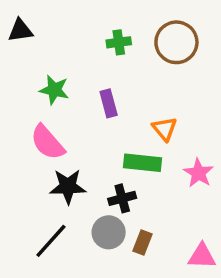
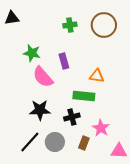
orange triangle: (165, 129) -> (97, 76), turned -42
pink semicircle: (47, 142) -> (43, 77), moved
pink star: (198, 173) -> (101, 128), moved
gray circle: (109, 232) -> (55, 142), moved

